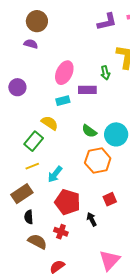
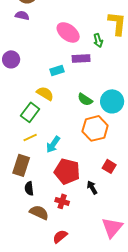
pink ellipse: (64, 73) -> (68, 32), moved, turned -75
brown rectangle: (22, 194) -> (21, 165), turned -35
red square: (110, 199) -> (109, 166), turned -32

